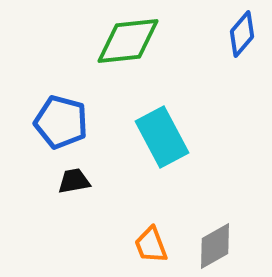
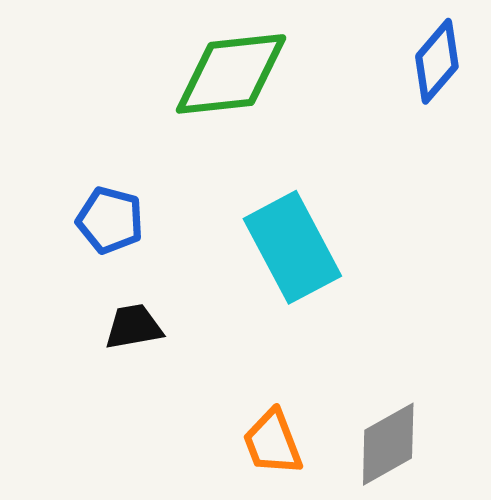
blue pentagon: (61, 122) -> (110, 220), size x0.7

